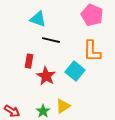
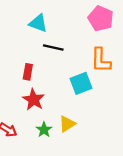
cyan square: (75, 71) -> (81, 83), turned 30
red star: (46, 76) -> (34, 100), moved

